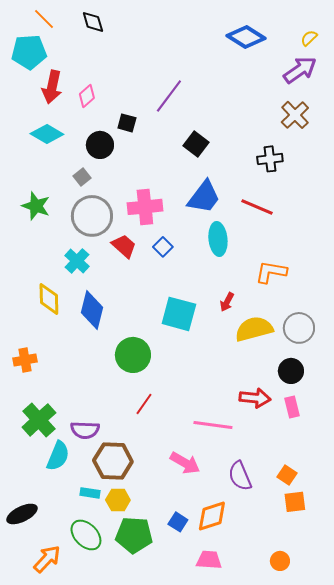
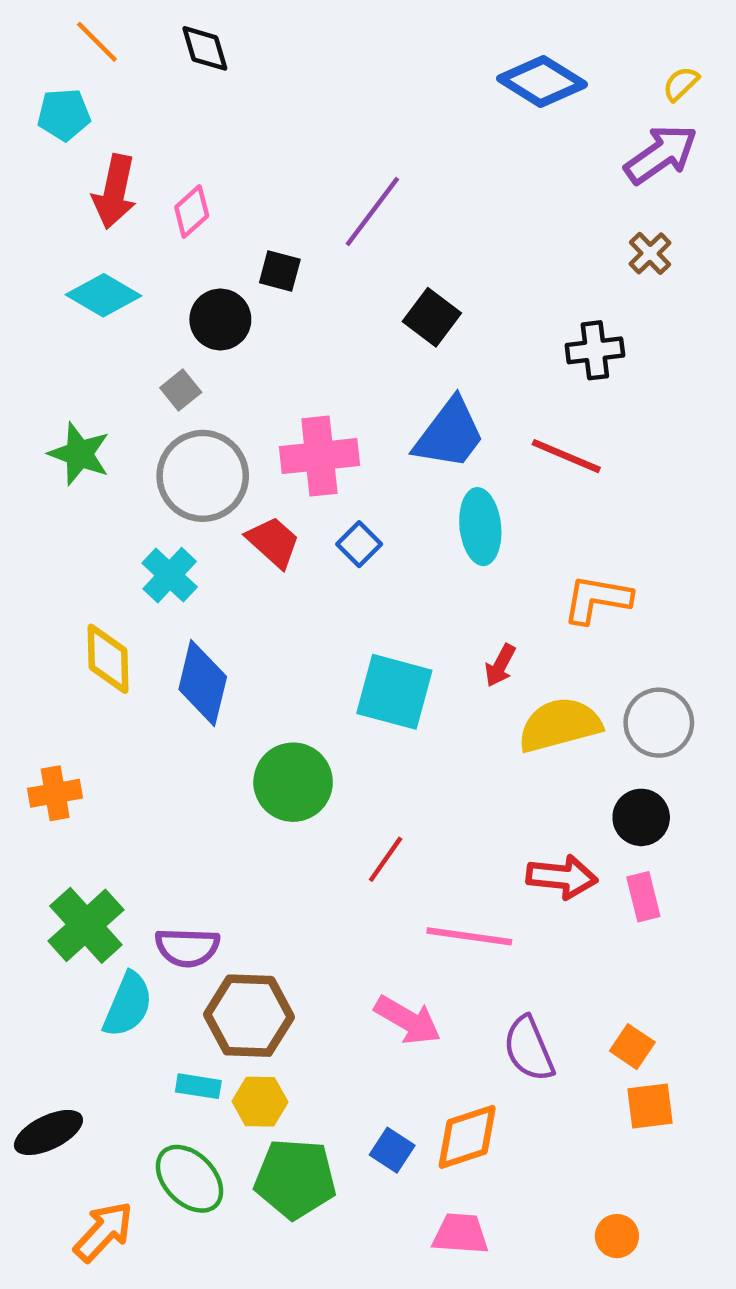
cyan pentagon: (29, 52) -> (64, 115), size x0.7
brown cross: (295, 115) -> (650, 253), size x0.7
red line: (144, 404) -> (386, 859), moved

